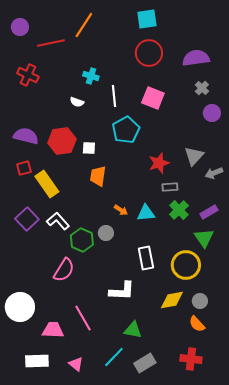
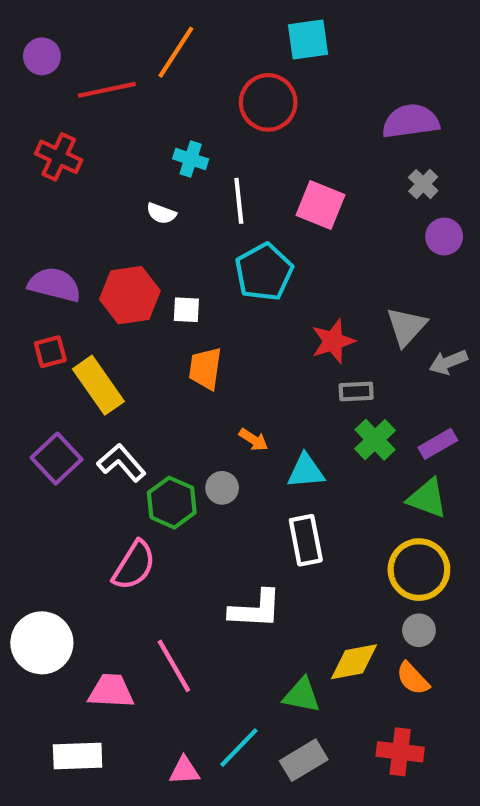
red circle: (149, 53) -> (268, 102), moved
cyan triangle: (146, 213) -> (306, 471), moved
green triangle: (204, 238) -> (427, 498), turned -35
yellow circle: (186, 265) -> (419, 570), moved
yellow diamond: (172, 300) -> (354, 662), moved
green triangle: (133, 330) -> (302, 695), moved
pink triangle: (76, 364) -> (184, 771), moved, turned -42

